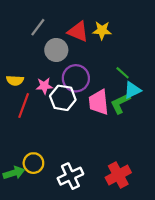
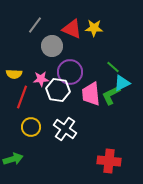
yellow circle: (33, 163) -> (31, 127), moved
red cross: (118, 175) -> (109, 161), turned 35
white cross: (70, 176) -> (65, 129), moved, turned -30

